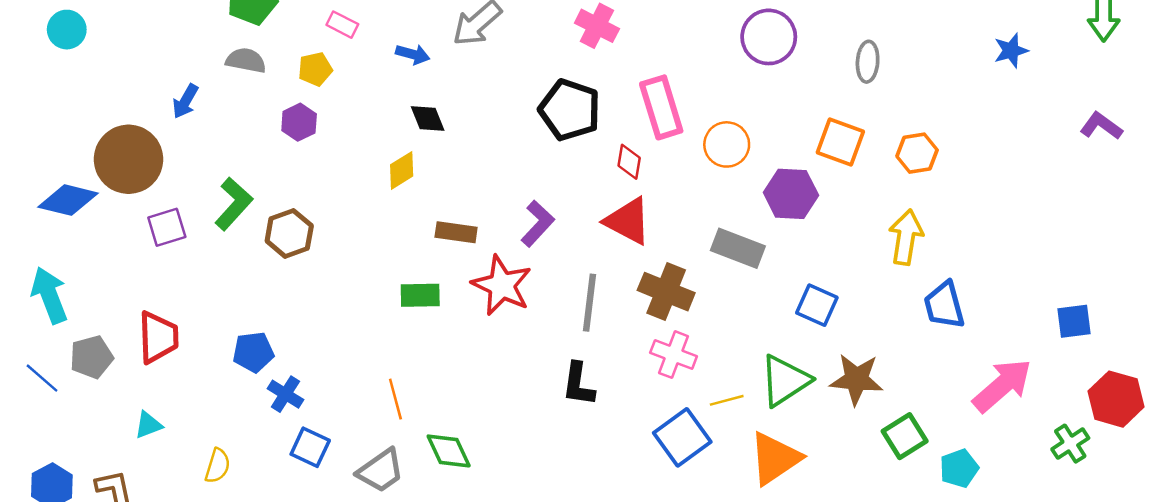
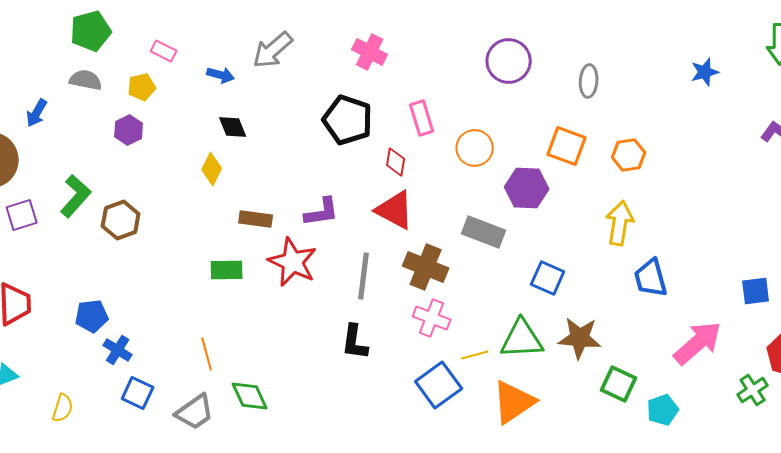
pink rectangle: (661, 107) -> (422, 118), size x0.7
yellow diamond: (402, 170) -> (212, 169), turned -32
purple L-shape: (538, 224) -> (322, 212), turned 39
green triangle: (785, 381) -> (522, 339), turned 30
green square: (905, 436) -> (619, 384), turned -33

